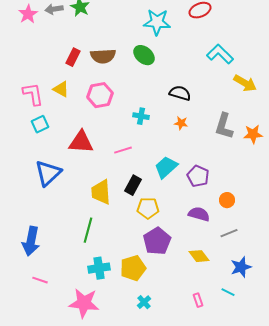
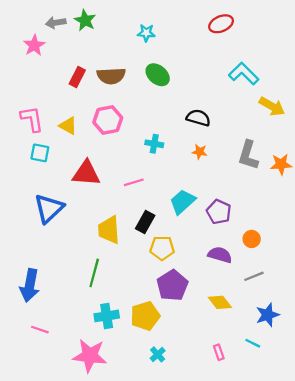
pink star: (28, 14) -> (34, 45), moved
cyan star: (157, 22) -> (146, 33), moved, size x0.6
yellow triangle: (61, 89) -> (68, 126), moved
cyan square: (40, 124) -> (40, 153), turned 36

